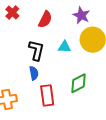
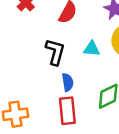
blue semicircle: (34, 73) -> (68, 82), moved

